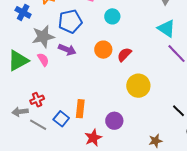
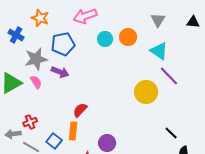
orange circle: (103, 50) -> (128, 37), moved
red semicircle: (124, 55) -> (80, 110), moved
yellow circle: (138, 86) -> (146, 92), moved

